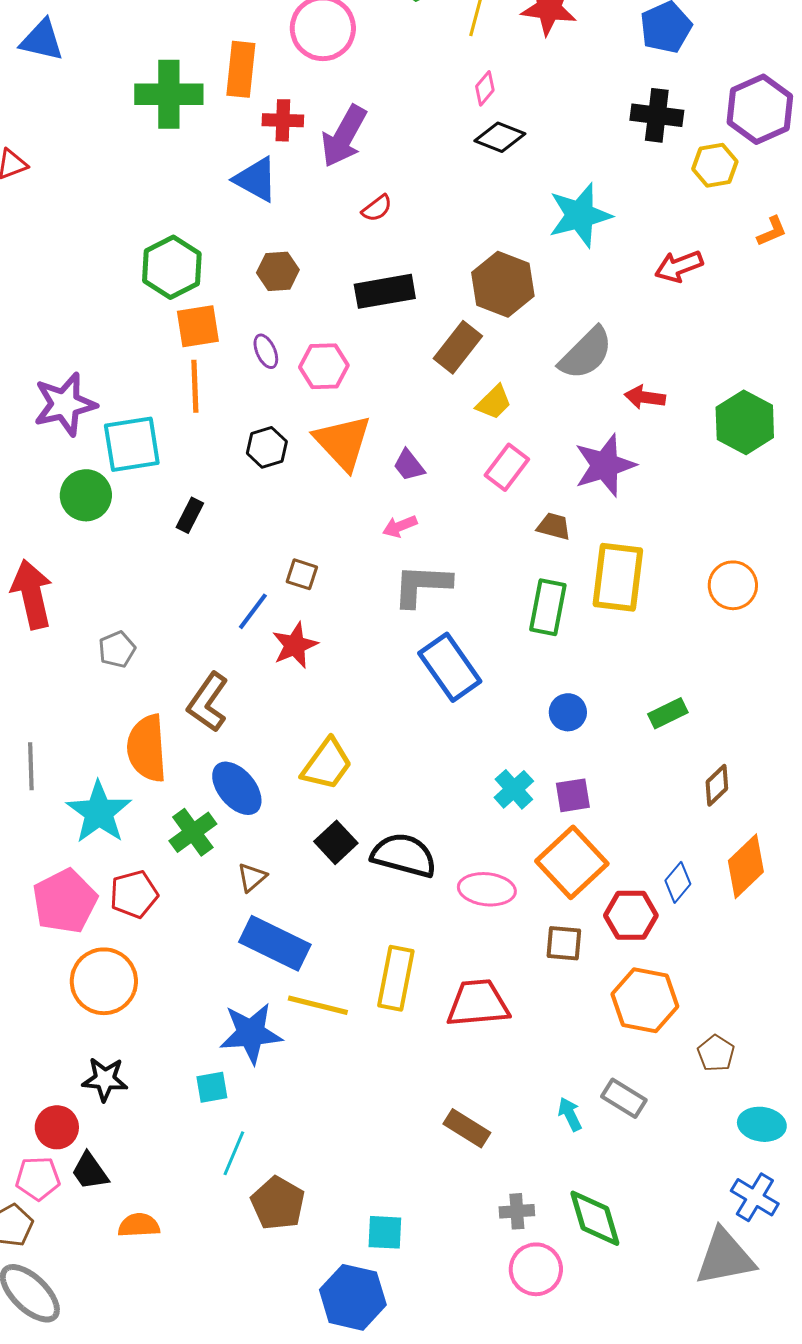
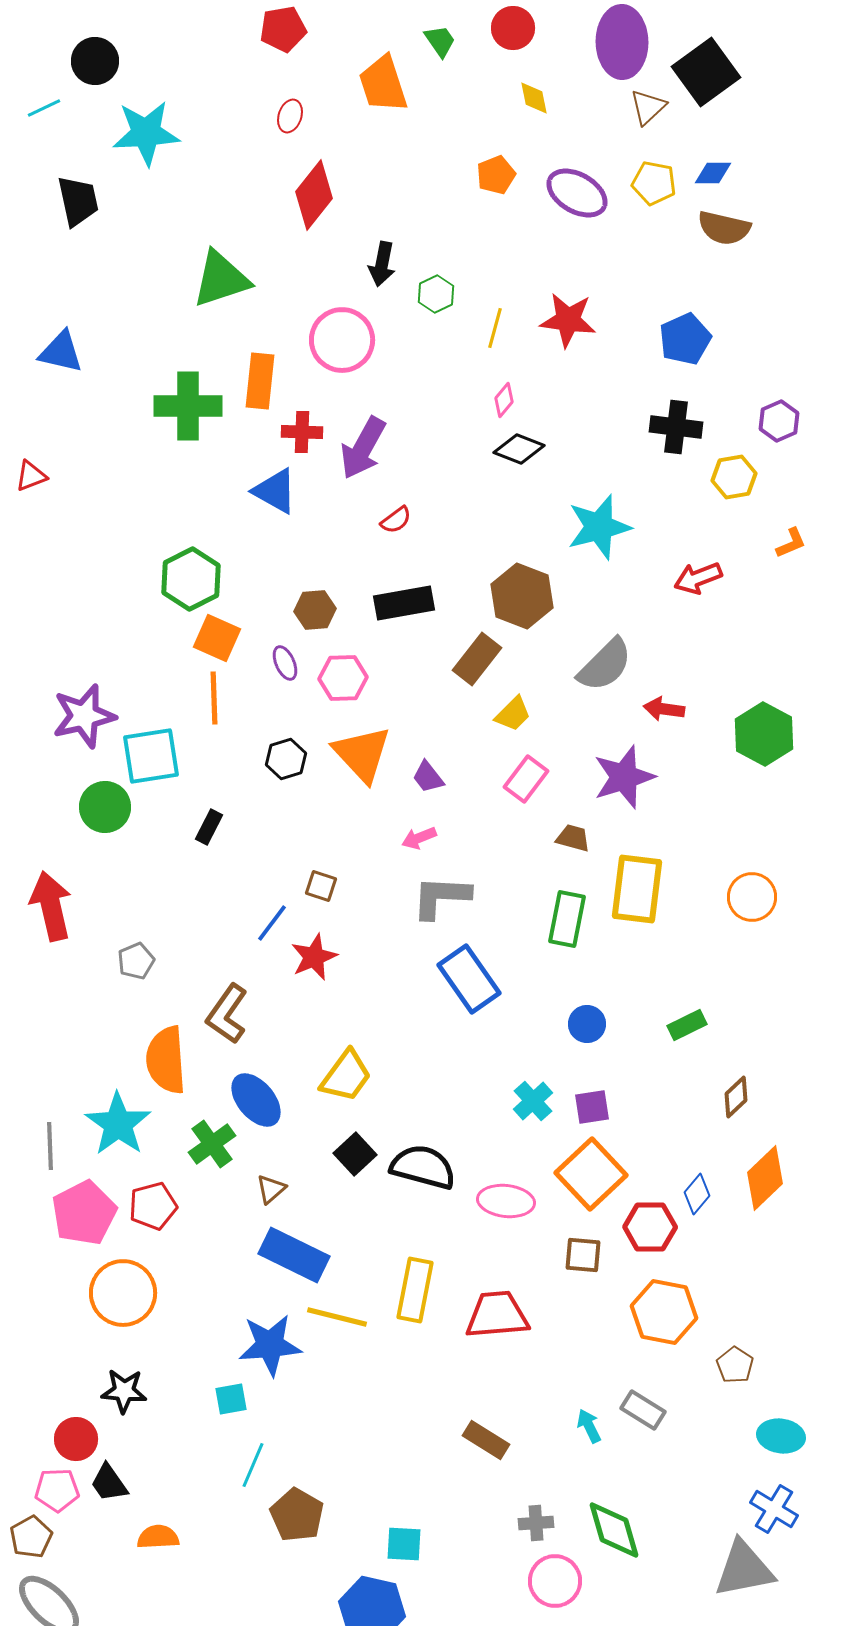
purple hexagon: (760, 109) -> (779, 421), size x0.6
brown hexagon: (278, 271) -> (315, 610), moved
orange square: (198, 326) -> (217, 638), turned 33
gray line: (31, 766) -> (50, 1146), moved

